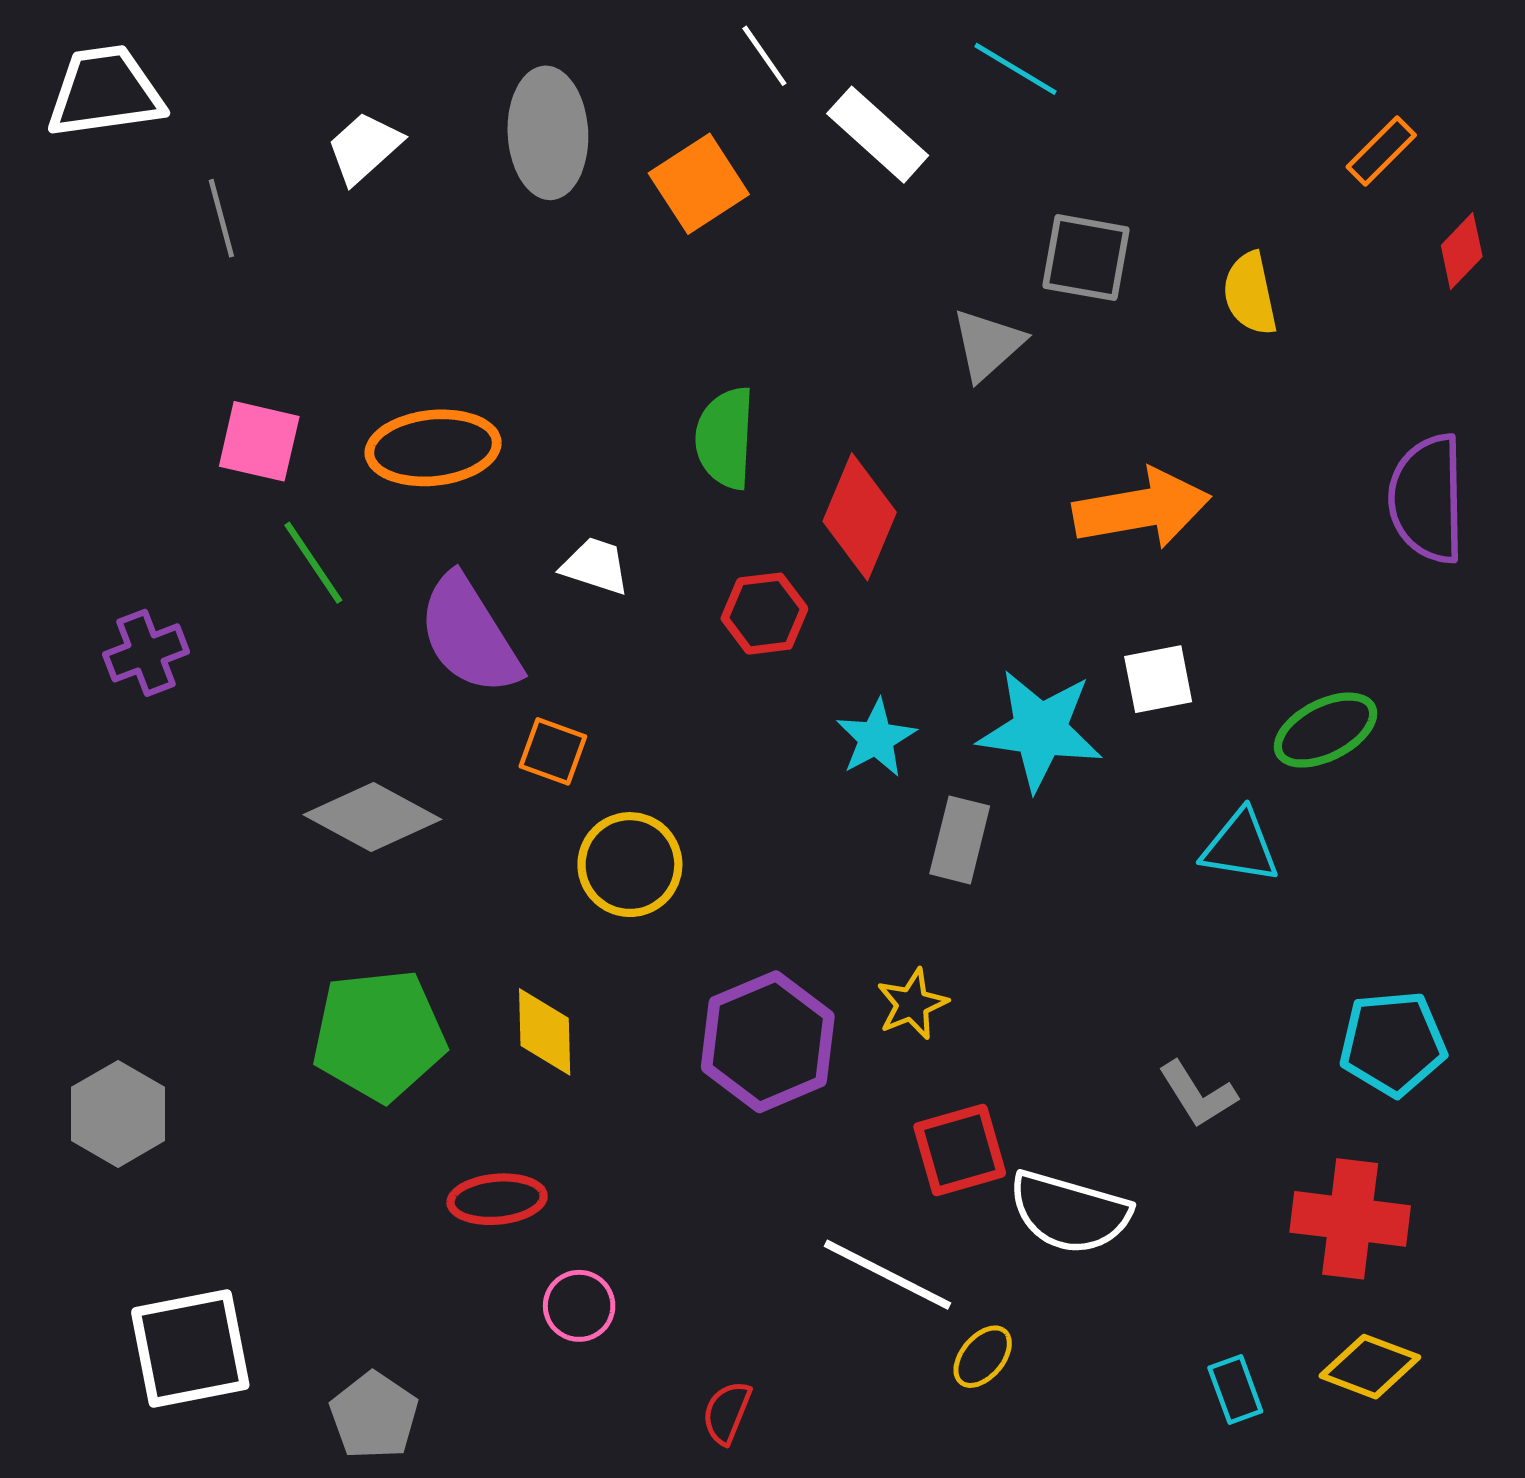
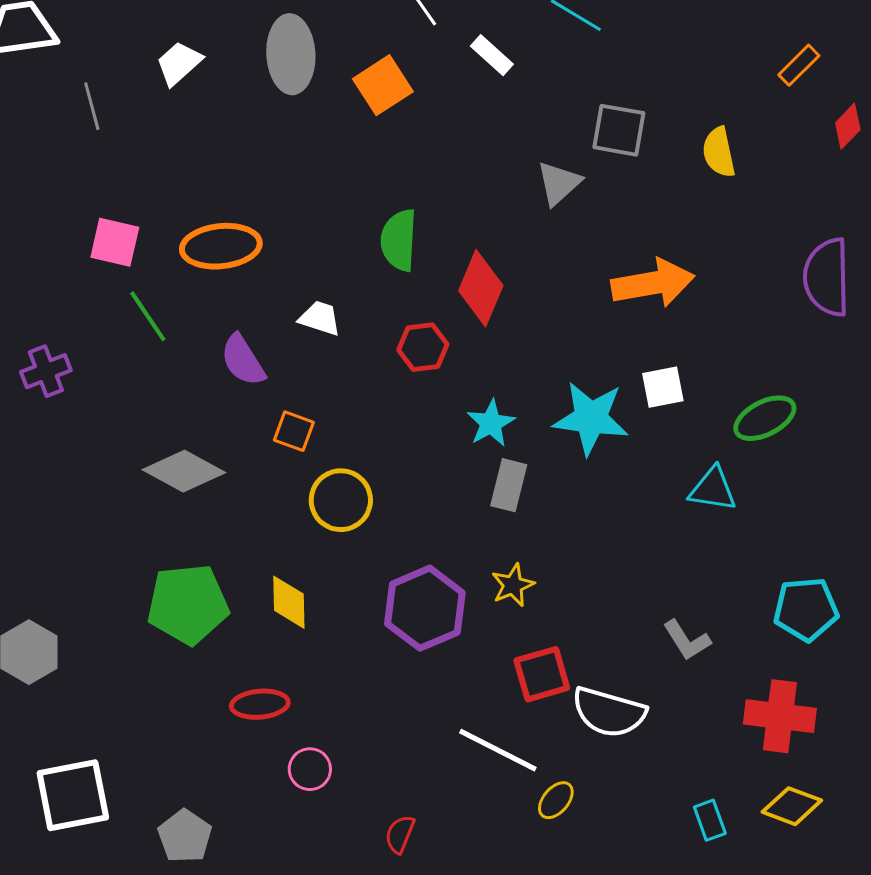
white rectangle: (878, 135) -> (492, 55), size x0.7
purple semicircle: (469, 635) -> (243, 360), size x0.7
gray rectangle: (960, 840) -> (509, 485), moved

